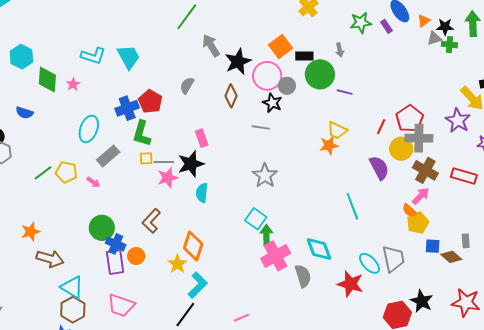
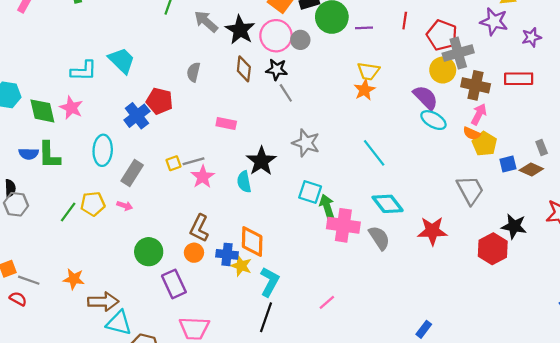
pink star: (73, 84) -> (71, 108), size x1.5
black star: (272, 103) -> (277, 69), moved
gray line: (261, 127) -> (286, 93), turned 66
red line: (381, 127) -> (405, 21), moved
green L-shape: (142, 134) -> (49, 155), moved
pink rectangle: (202, 138) -> (226, 124), turned -42
black star: (191, 164) -> (261, 161), moved
cyan line: (352, 206) -> (374, 153), moved
orange star: (31, 232) -> (74, 279), turned -30
blue cross: (116, 244) -> (227, 254), moved
orange circle: (136, 256) -> (194, 253), moved
pink cross: (276, 256) -> (343, 225), turned -36
cyan ellipse: (369, 263) -> (433, 120), moved
cyan triangle: (72, 287) -> (119, 323), moved

